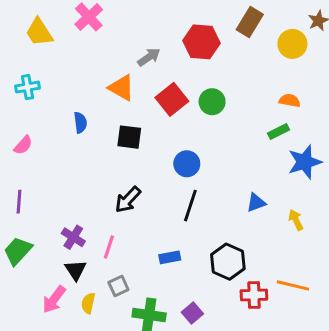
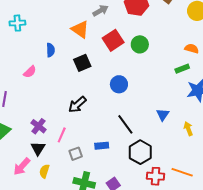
black square: (129, 137) -> (82, 63), turned -36
pink semicircle: (23, 145) -> (30, 72), moved
blue triangle: (256, 203) -> (163, 115), turned -40
black line: (190, 206) -> (125, 124), moved, turned -60
gray square: (118, 286) -> (76, 154), moved

